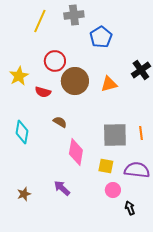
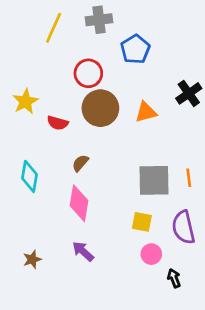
red circle: (55, 61) -> (88, 73), moved
brown semicircle: (60, 122) -> (80, 163), turned -80
pink diamond: (76, 152) -> (79, 203), moved
purple semicircle: (137, 170) -> (183, 227), turned -110

